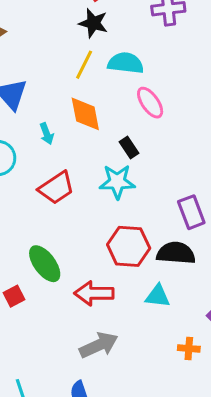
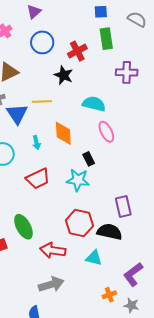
black star: (93, 23) -> (64, 75), moved
yellow line: (84, 65) -> (42, 101), moved, turned 54
orange cross: (189, 348) -> (109, 295), turned -32

